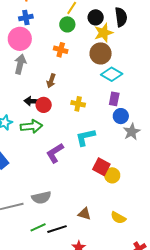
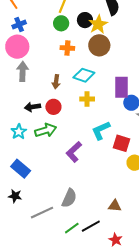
black circle: (96, 17) -> (85, 20), moved
orange cross: (61, 50) -> (67, 48), moved
cyan diamond: (112, 74) -> (84, 75), moved
purple rectangle: (114, 99) -> (122, 87), size x1.5
black arrow: (32, 101) -> (32, 107), moved
red square: (101, 167) -> (121, 143), moved
gray semicircle: (41, 198) -> (69, 198), turned -42

